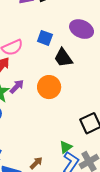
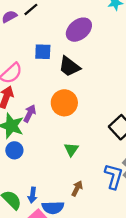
purple ellipse: (82, 29) -> (79, 30), turned -45
green triangle: (66, 147) -> (71, 150), moved

